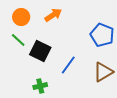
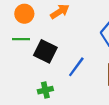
green line: (18, 40) -> (21, 39), turned -42

